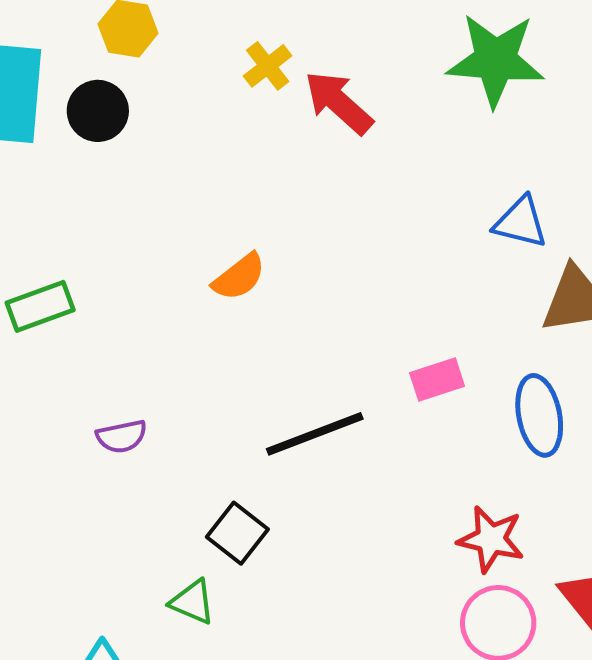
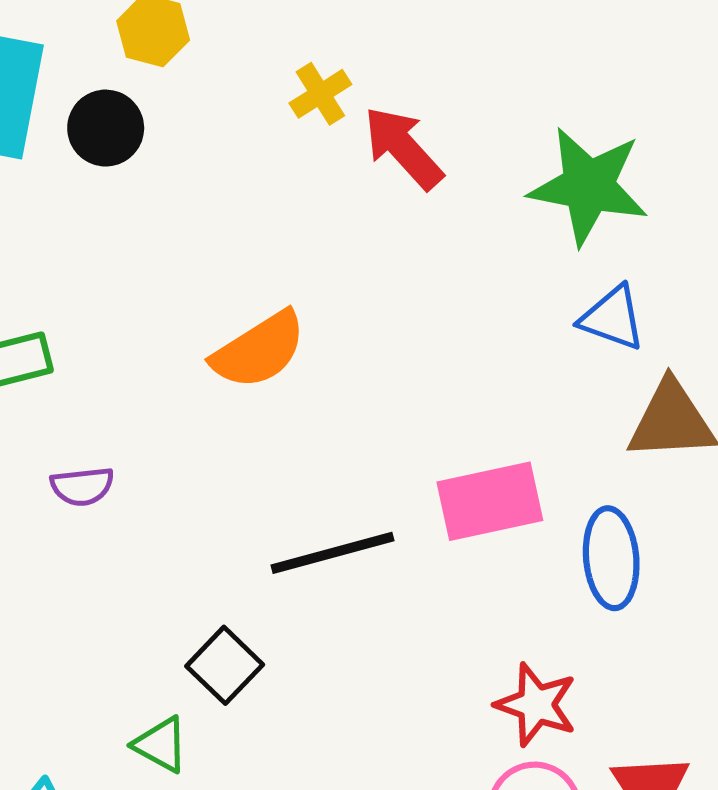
green star: (496, 60) -> (588, 186), moved
orange semicircle: (239, 277) -> (259, 350), size x1.4
pink rectangle: (437, 380) -> (490, 501), size x1.6
purple semicircle: (122, 436) -> (82, 486), moved

